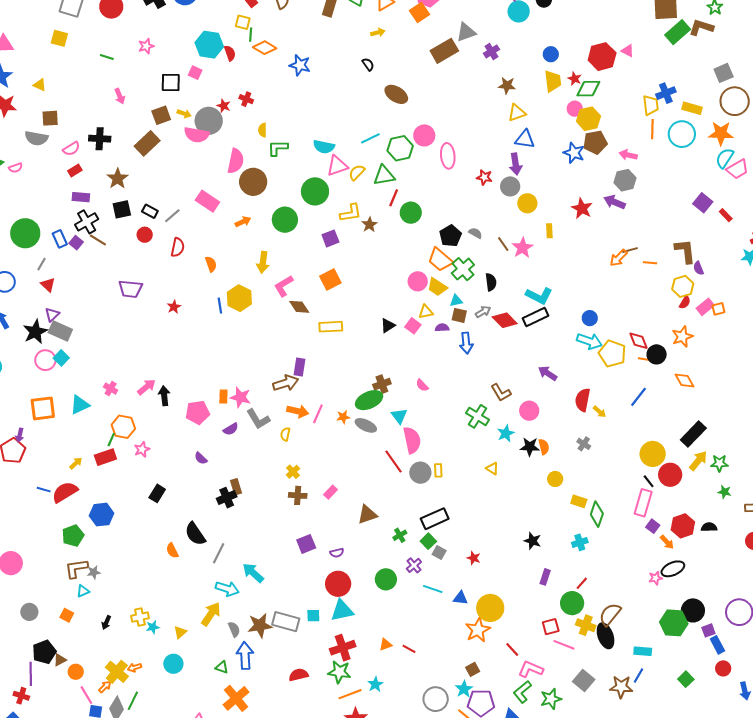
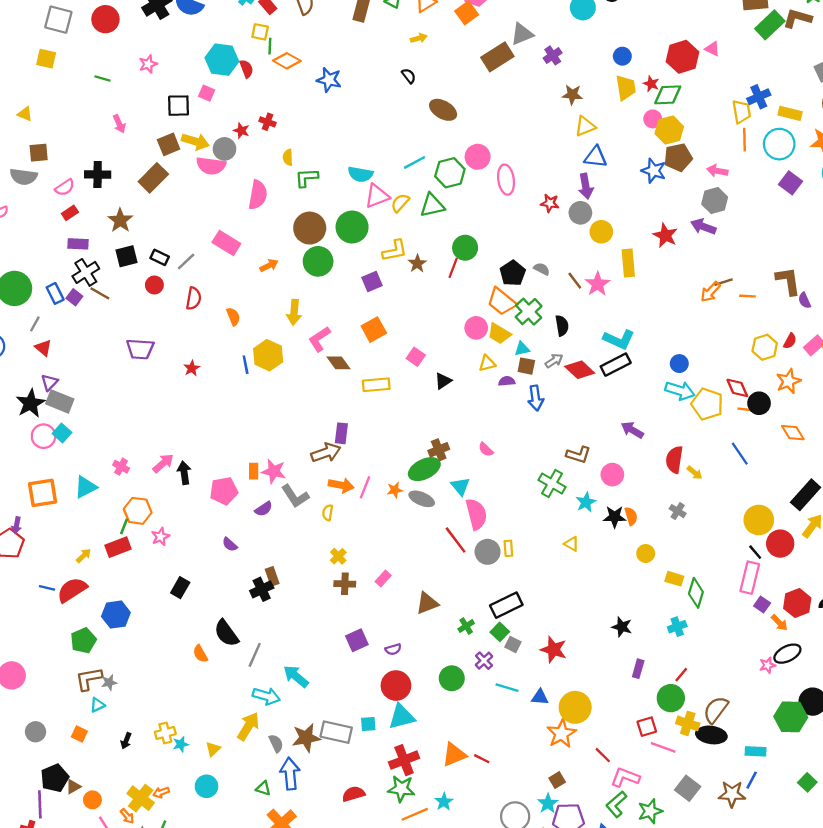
yellow arrow: (184, 114) -> (195, 141), size x1.6
gray circle: (209, 121) -> (224, 149), size x0.7
brown circle: (253, 182) -> (310, 228), moved
red line: (394, 198) -> (453, 268), moved
purple square: (703, 203) -> (791, 183), moved
yellow rectangle: (549, 231) -> (628, 263), size x1.6
yellow hexagon: (683, 286) -> (765, 347), moved
pink square: (413, 326) -> (416, 357), moved
brown L-shape: (501, 393) -> (578, 455), turned -40
blue line: (639, 397) -> (740, 454), turned -70
red star: (474, 558) -> (554, 650), size x1.6
black ellipse: (606, 636) -> (711, 735), turned -60
orange triangle: (386, 645) -> (454, 755), size x1.6
orange arrow: (105, 687) -> (127, 816), turned 96

